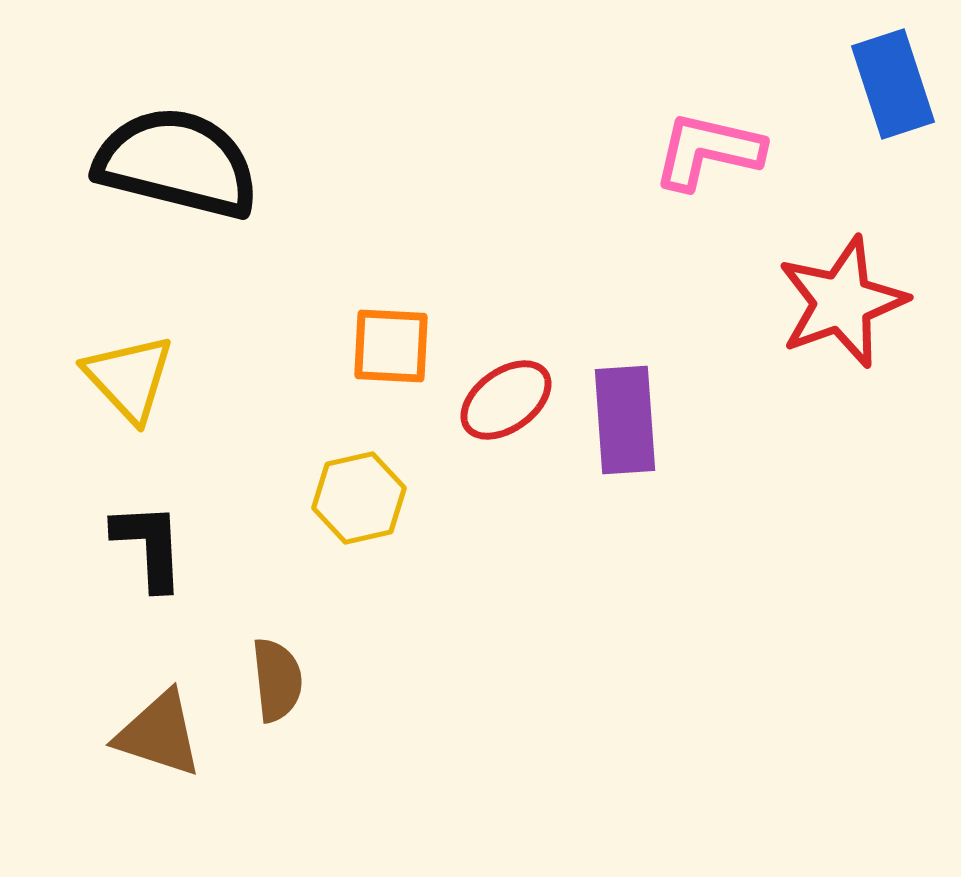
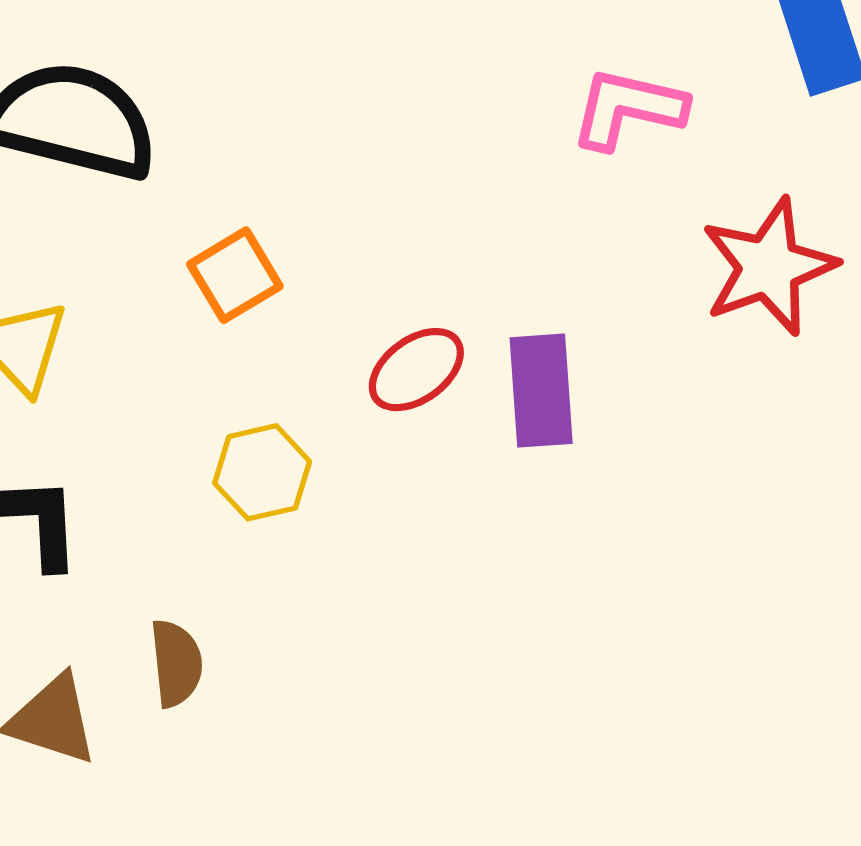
orange square: (391, 346) -> (235, 275), moved, turned -34

